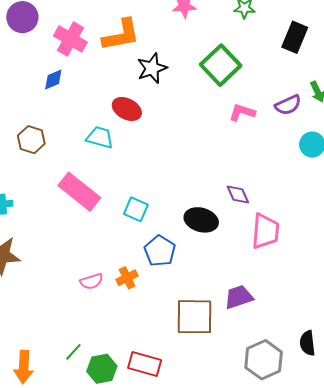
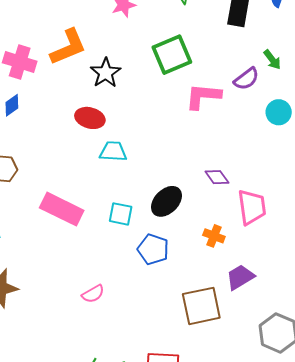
green square: (221, 65) -> (172, 55), turned 33
pink L-shape: (242, 112) -> (203, 96), size x1.4
cyan trapezoid: (100, 137) -> (113, 151), moved
black ellipse: (201, 220) -> (166, 201), moved, turned -48
orange cross: (127, 278) -> (214, 236), moved, turned -30

